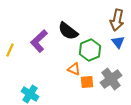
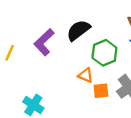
black semicircle: (68, 31) -> (78, 30), turned 105

